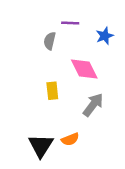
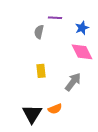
pink diamond: (84, 69) -> (82, 52), moved

